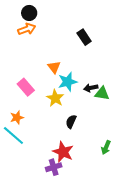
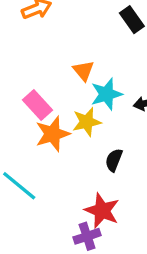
yellow star: (55, 98) -> (87, 122), turned 30
orange star: (17, 117) -> (53, 134), moved, size x1.5

